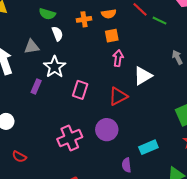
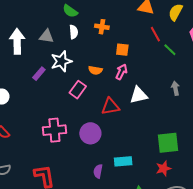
orange semicircle: (109, 14) -> (95, 70), moved

